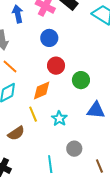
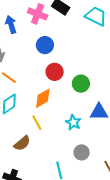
cyan star: (59, 118) -> (73, 122), moved

